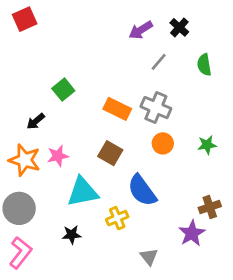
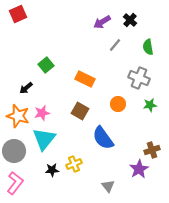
gray cross: (156, 108) -> (139, 78), moved
cyan triangle: (83, 192) -> (44, 139), moved, turned -40
yellow cross: (117, 218) -> (74, 164), moved

